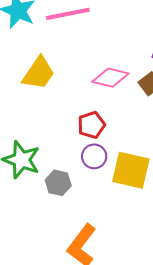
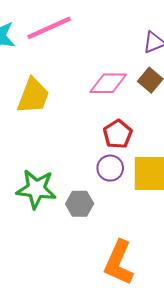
red pentagon: (91, 125) -> (118, 134), moved

